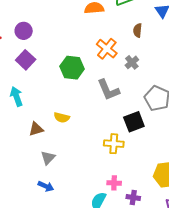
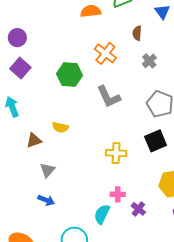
gray cross: (132, 62) -> (149, 61), moved
black square: (134, 122) -> (156, 141), moved
purple cross: (133, 198) -> (138, 209), turned 32

